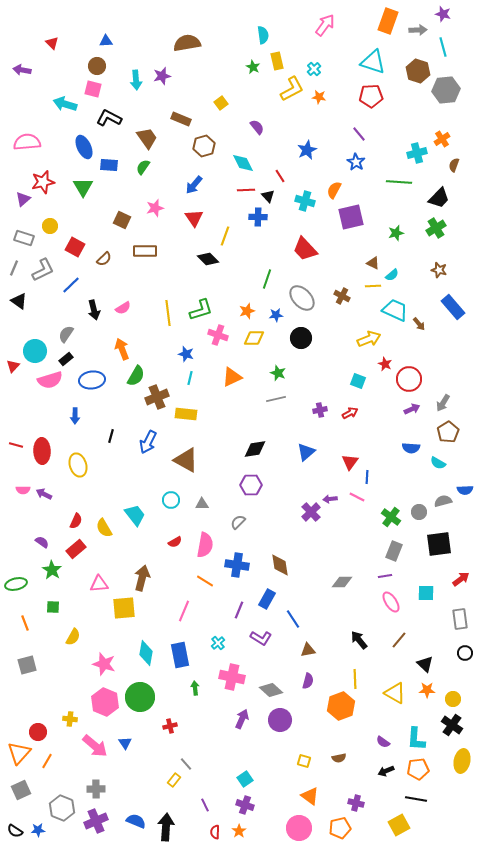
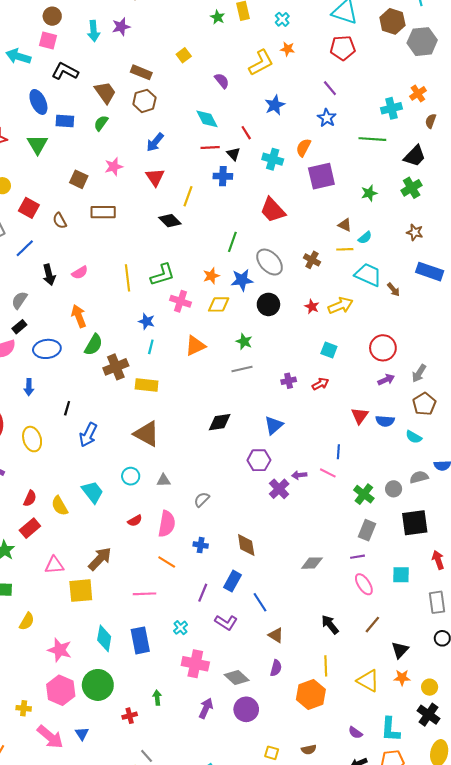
yellow L-shape: (292, 89) -> (261, 63), moved
brown hexagon: (204, 146) -> (144, 101), moved
brown semicircle: (104, 259) -> (60, 221), turned 105
blue rectangle: (453, 307) -> (430, 272), turned -30
blue star: (276, 315) -> (242, 280), size x1.5
red star: (385, 364) -> (312, 307), moved
blue arrow: (148, 442) -> (88, 435), moved
red triangle: (350, 462) -> (360, 416), moved
purple hexagon: (251, 485) -> (259, 460), moved
blue cross: (237, 565) -> (201, 545), size x0.6
brown arrow: (142, 578) -> (100, 559), turned 30
red arrow: (461, 579) -> (438, 560), turned -72
pink line: (184, 611) -> (144, 594), turned 65
brown triangle: (308, 650) -> (276, 635), turned 42
black triangle: (425, 664) -> (400, 650), turned 30
green arrow: (195, 688) -> (157, 698), moved

